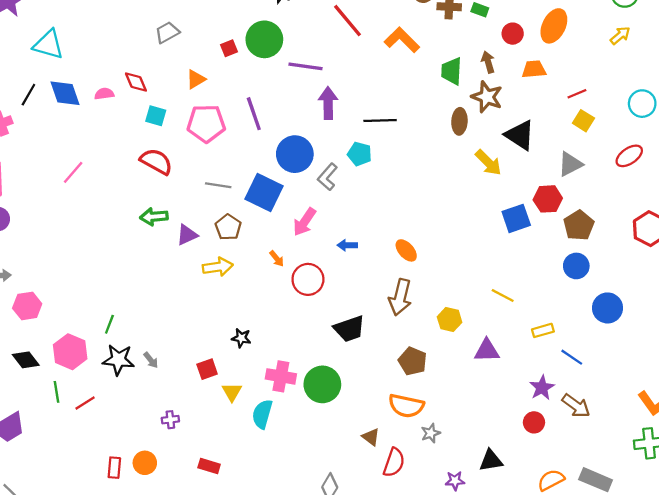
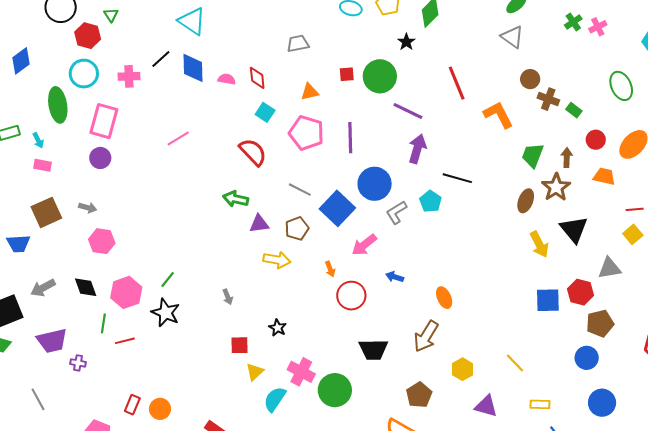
gray arrow: (151, 360) -> (228, 297), moved
purple cross: (170, 420) -> (78, 363), moved

